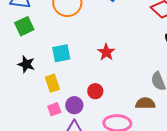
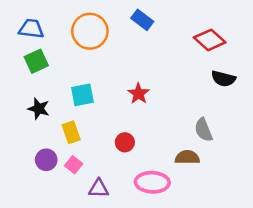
purple circle: (74, 105) -> (46, 160), moved
pink square: (54, 109) -> (74, 165), turned -32

